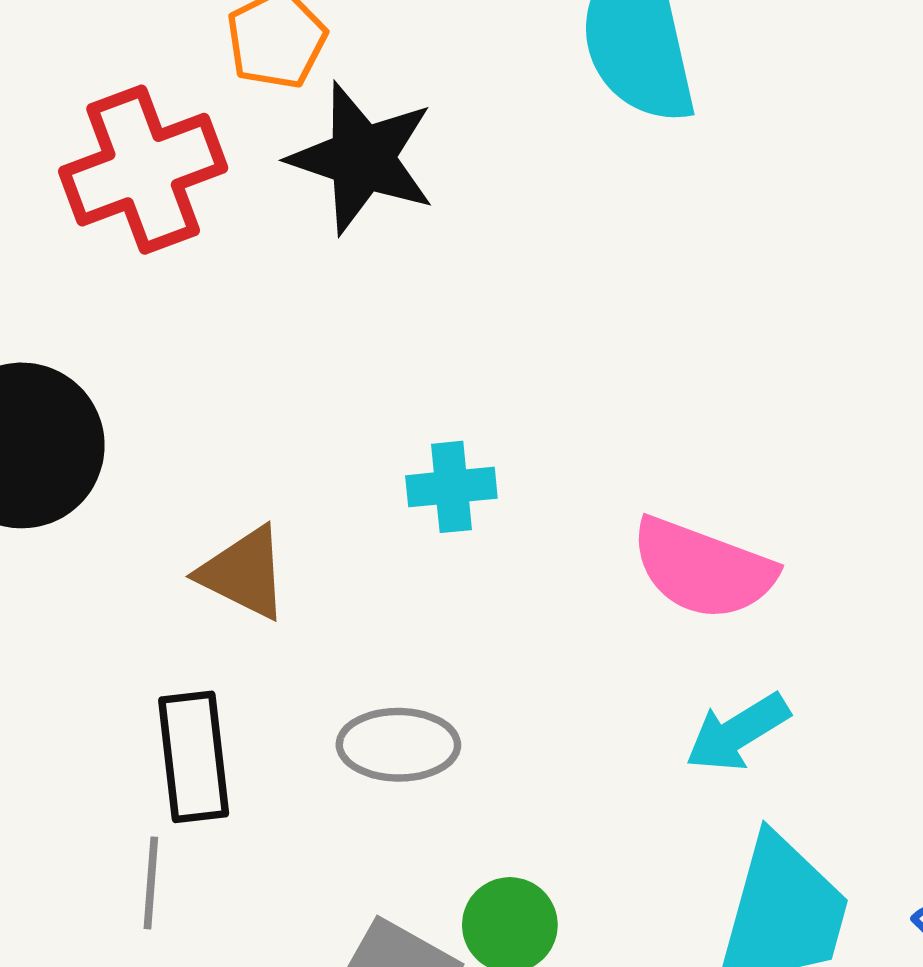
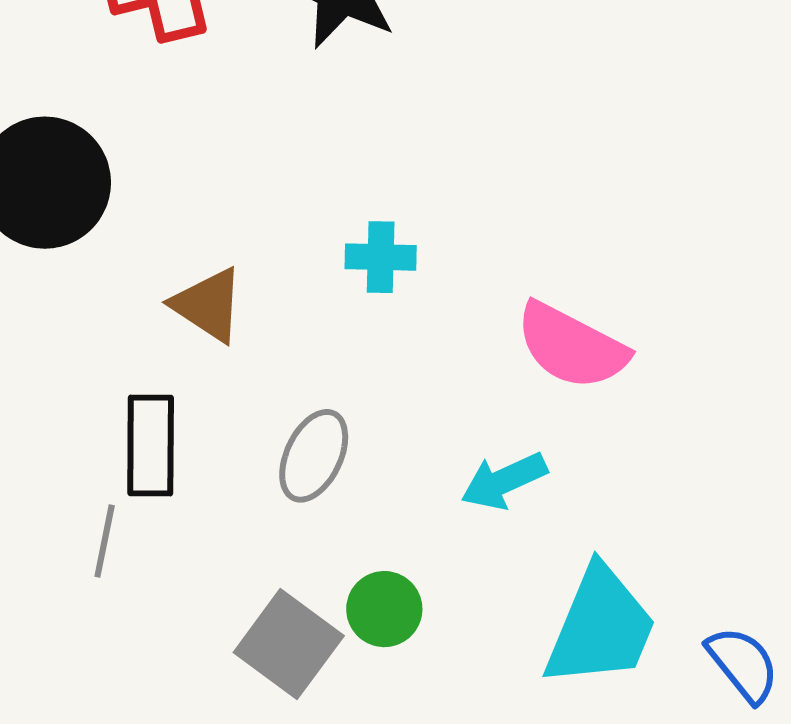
cyan arrow: (737, 732) -> (504, 481), moved
gray ellipse: (398, 745) -> (314, 456), turned -72

